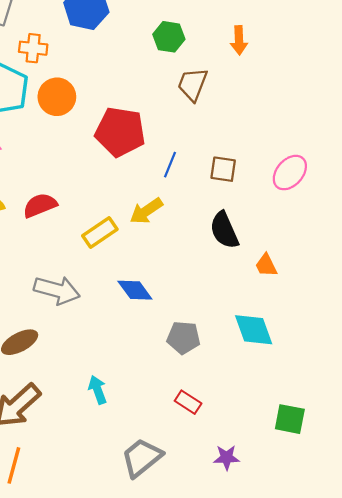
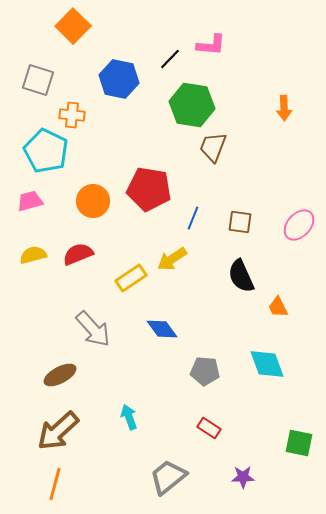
green hexagon: (169, 37) -> (192, 105), size x1.6
orange arrow: (239, 40) -> (284, 108), moved
orange circle: (57, 97) -> (93, 201), moved
gray arrow: (57, 290) -> (93, 329), turned 33

